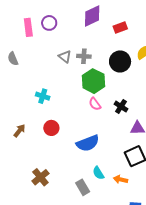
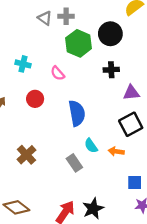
black circle: (120, 61) -> (110, 34), moved
pink semicircle: (95, 104) -> (58, 73), moved
black cross: (121, 106) -> (111, 70), turned -32
blue semicircle: (88, 143) -> (77, 113), turned -75

